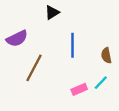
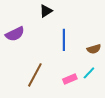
brown semicircle: (106, 55) -> (94, 49), turned -96
brown line: (34, 68) -> (35, 75), moved

